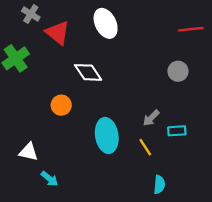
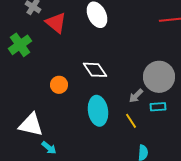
gray circle: (178, 71) -> (159, 77), moved, size x1.8
white diamond: (88, 72) -> (95, 70), moved
white triangle: (28, 152) -> (31, 125), size x1.5

